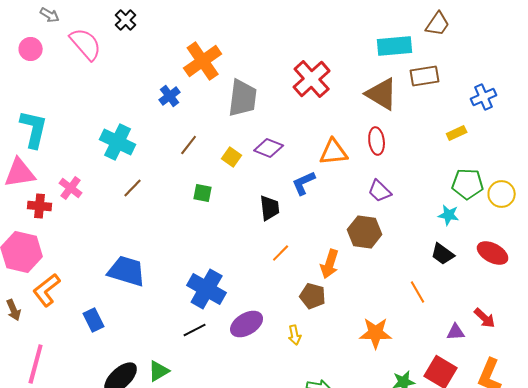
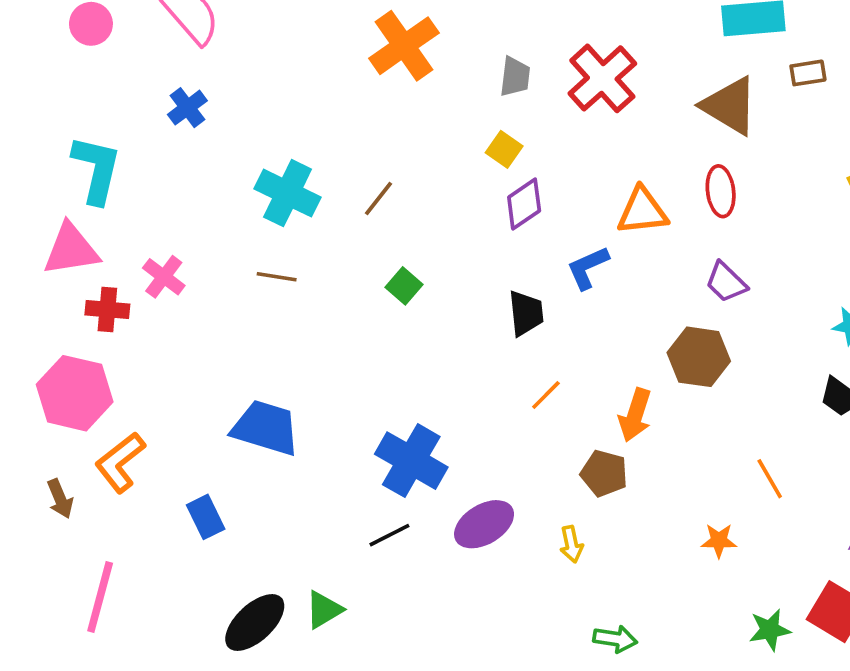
brown rectangle: (425, 76) -> (808, 73), size x0.7
blue cross: (170, 96) -> (187, 108), moved
gray trapezoid: (243, 98) -> (515, 77), moved, size x0.6
cyan cross: (118, 142) -> (288, 193), moved
purple diamond: (269, 148) -> (524, 204), turned -56
yellow square: (232, 157) -> (504, 149), moved
brown line: (133, 188) -> (277, 277), turned 55
green square: (203, 193) -> (404, 286), turned 30
orange line: (418, 292) -> (770, 479), moved
orange star: (376, 333) -> (719, 541), size x0.6

